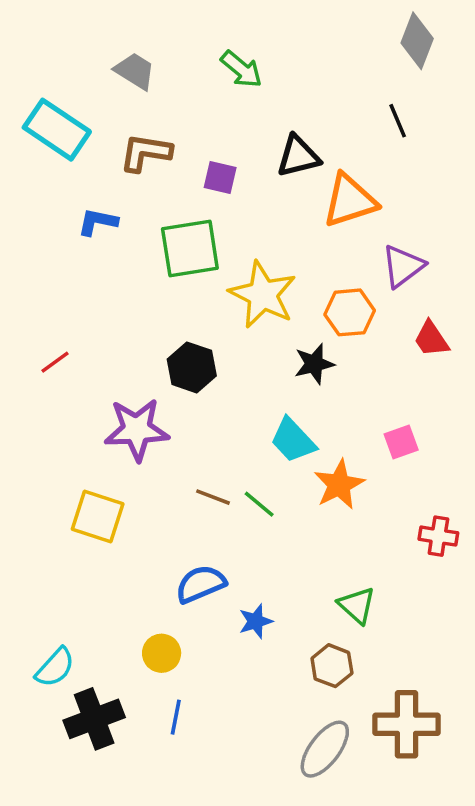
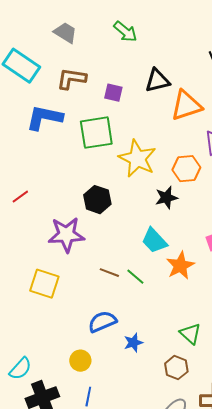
blue L-shape: (98, 222) -> (44, 118), size x1.6

